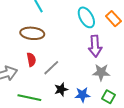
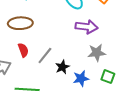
purple arrow: (95, 46) -> (86, 27), turned -70
black star: (61, 89) -> (62, 67), moved

